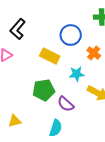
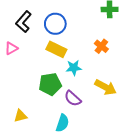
blue circle: (71, 35) -> (55, 24), moved
cyan star: (77, 74) -> (74, 68), moved

